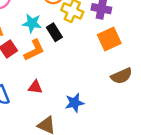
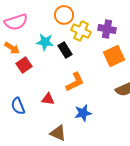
orange L-shape: (34, 50) -> (75, 82), moved

